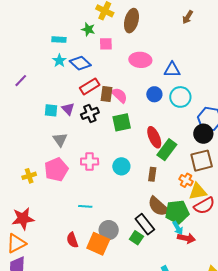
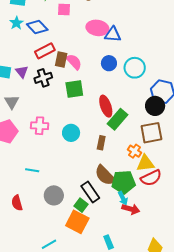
blue triangle: (172, 70) -> (113, 34), moved
orange square: (98, 244) -> (77, 222), moved

